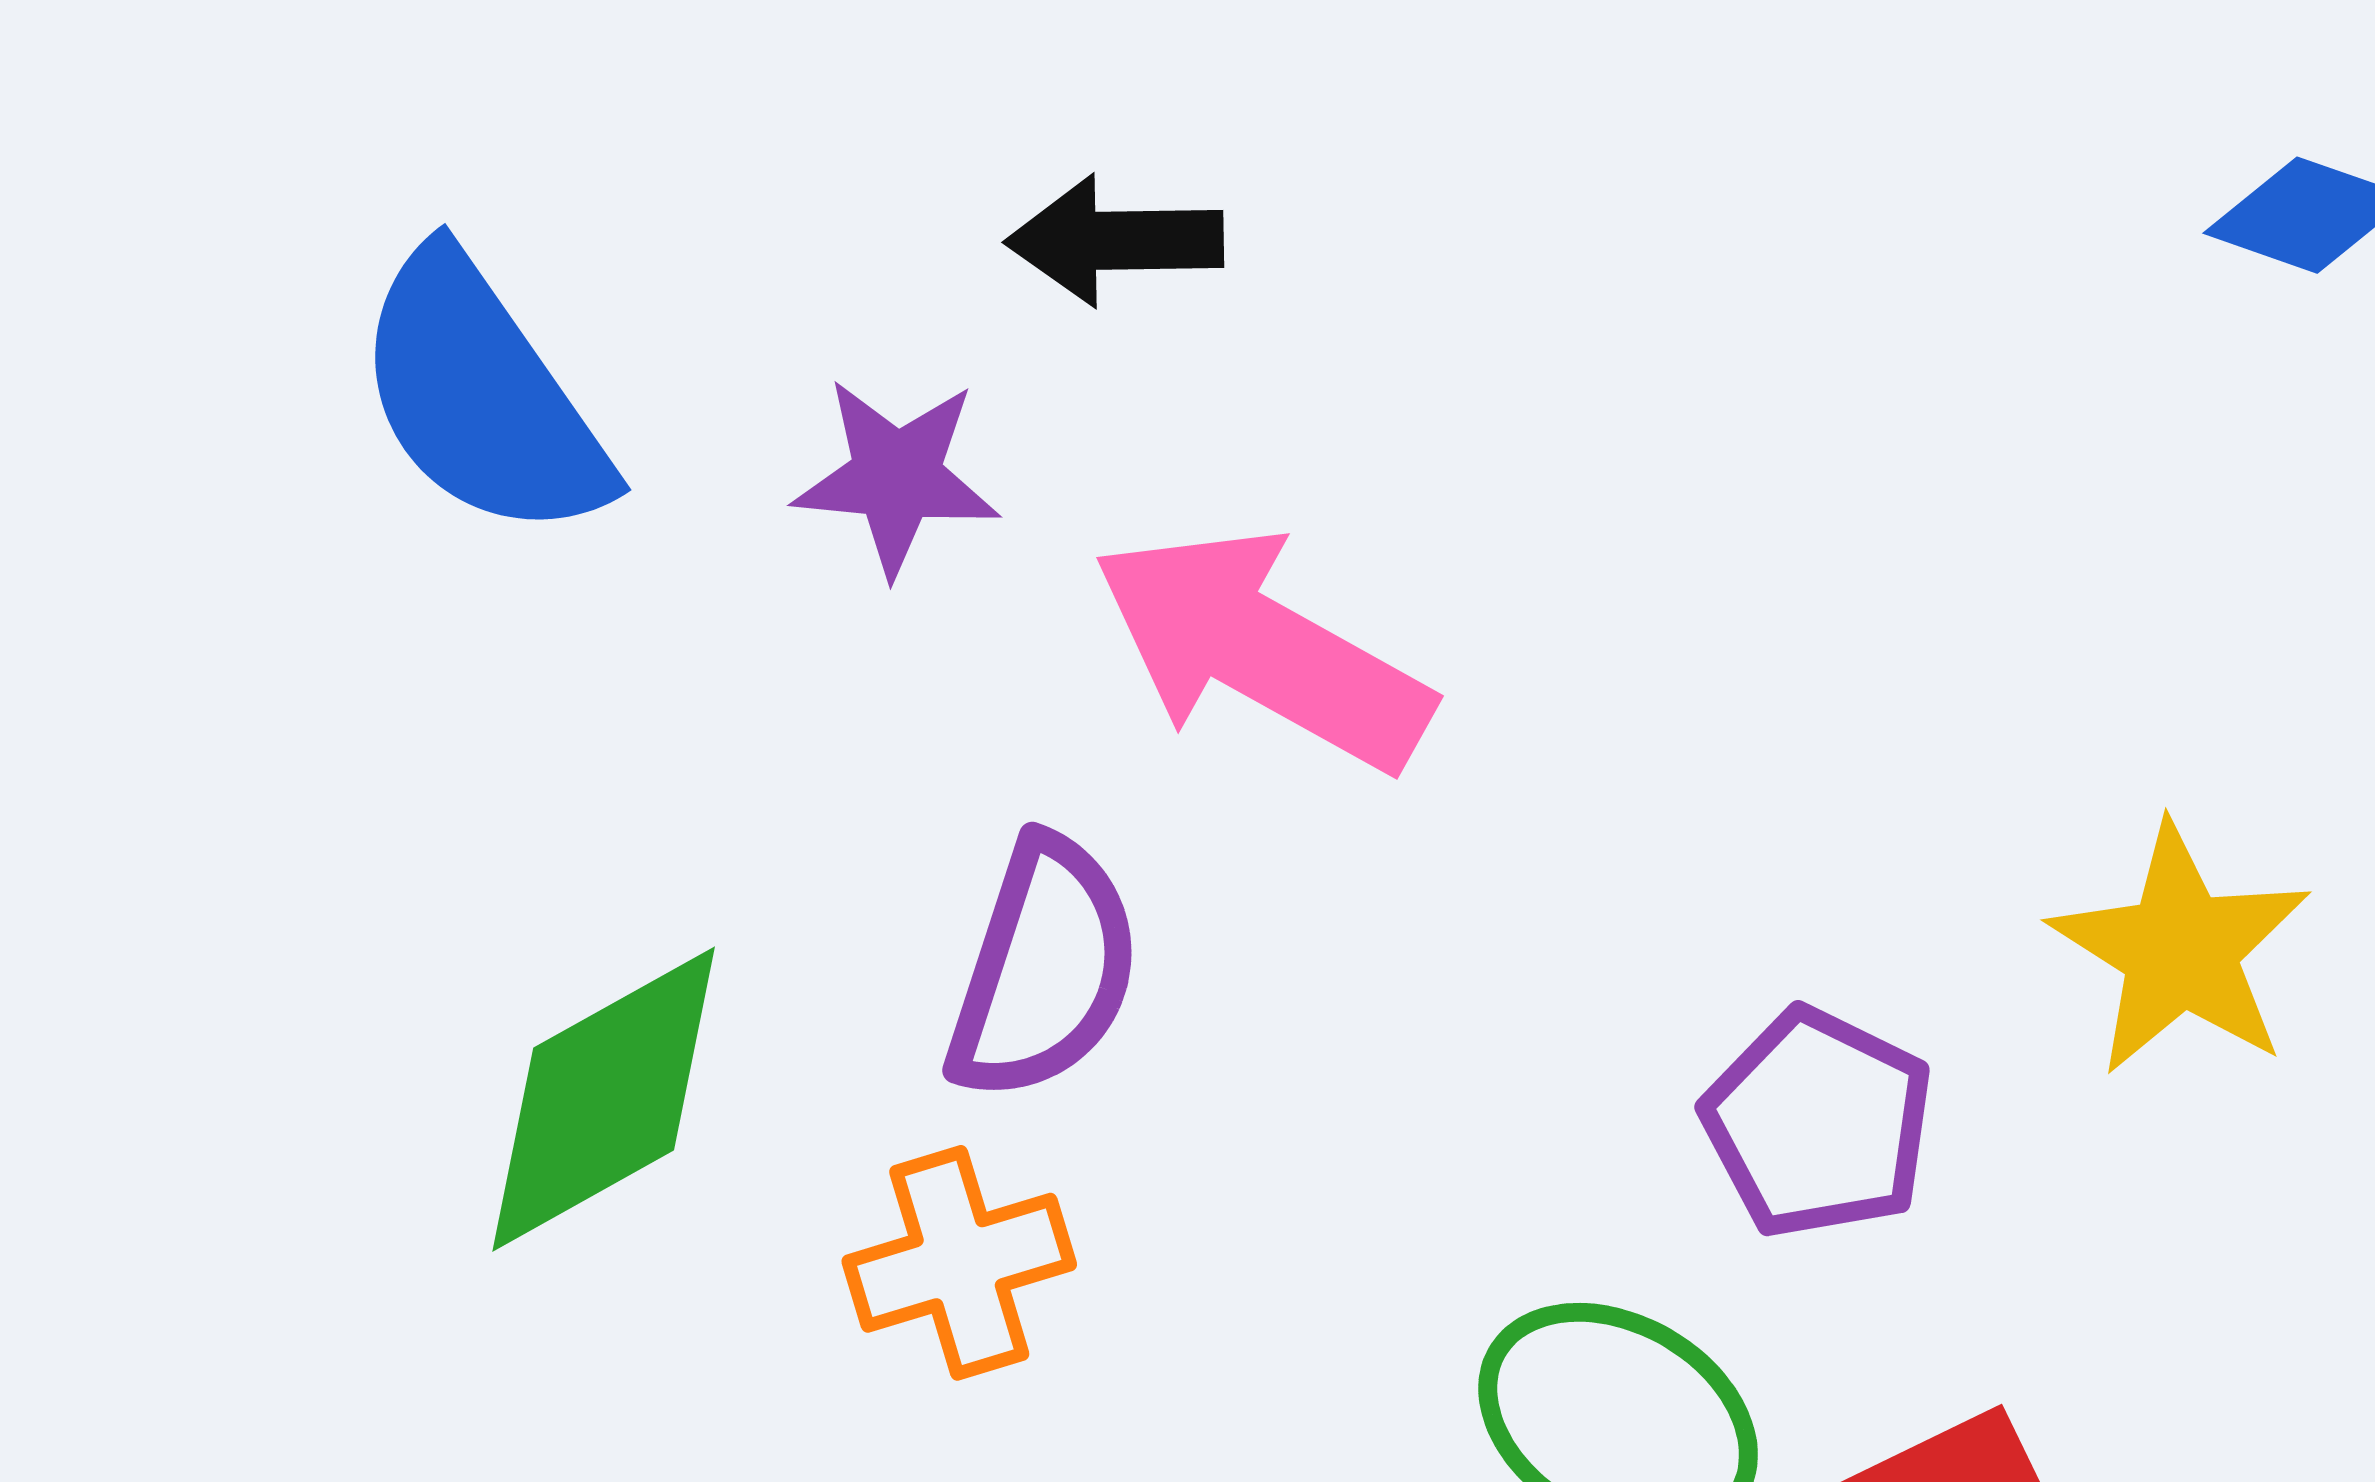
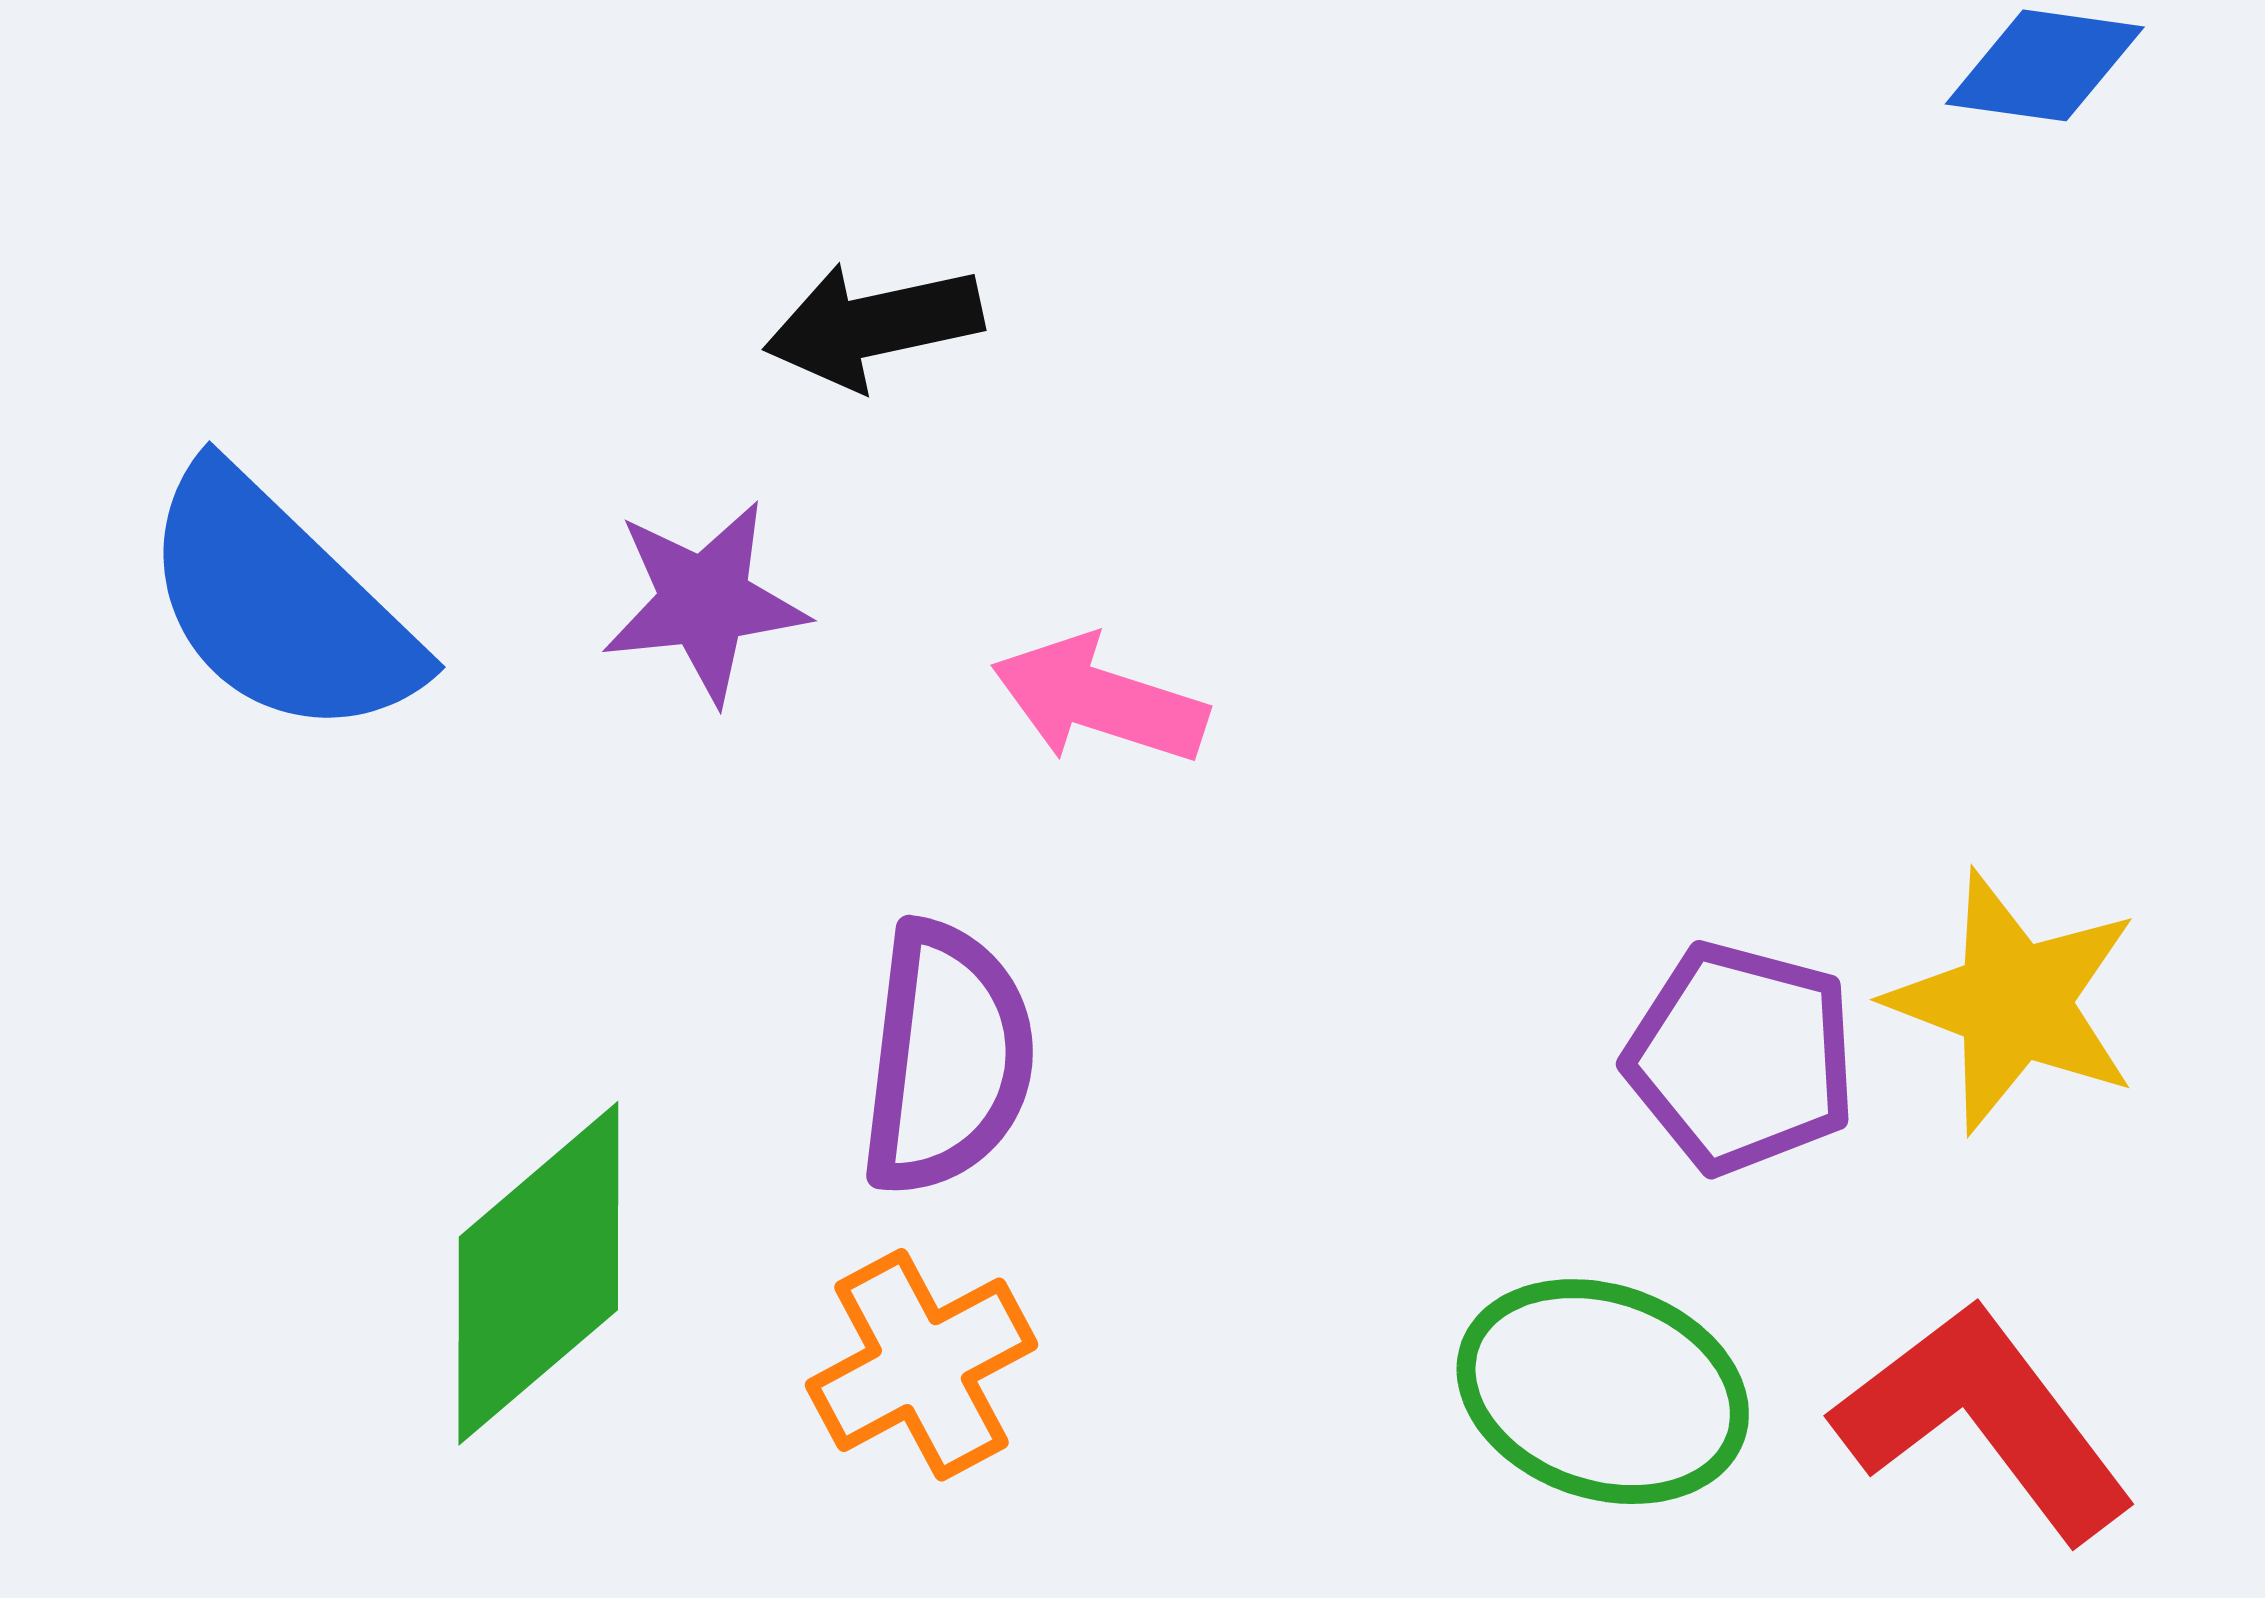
pink arrow: (1262, 649) -> (1099, 700), size x0.6
yellow star: (2180, 950) -> (2014, 1002), moved

